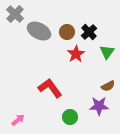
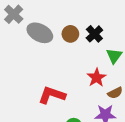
red star: (76, 54) -> (97, 78), moved
red L-shape: (50, 88) -> (52, 95), turned -35

